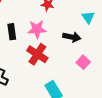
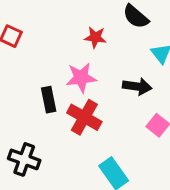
black rectangle: (12, 32) -> (49, 100), moved

